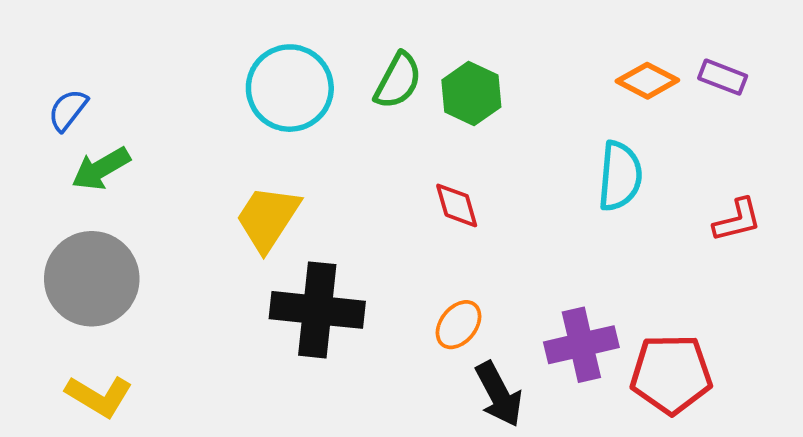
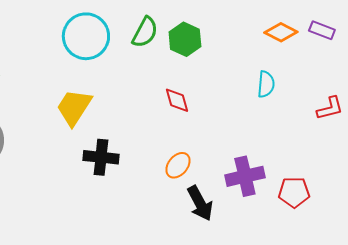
cyan semicircle: (620, 176) -> (266, 84), size x0.7
black cross: (317, 310) -> (101, 157), size x0.7
red pentagon: (671, 374) -> (294, 192), size x0.7

